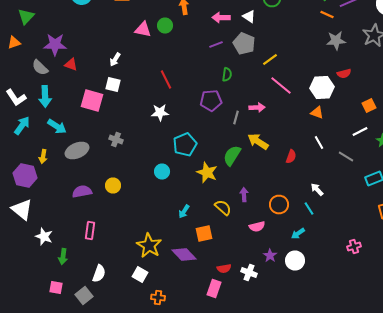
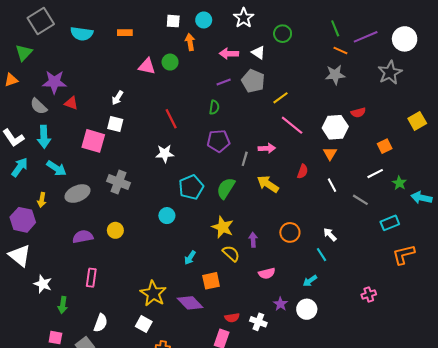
gray star: (336, 40) -> (335, 75), moved
green semicircle: (227, 74) -> (214, 107), moved
orange triangle: (317, 112) -> (330, 154), turned 40
gray cross: (116, 140) -> (119, 182), size x1.5
green semicircle: (232, 156) -> (226, 188), moved
red semicircle: (291, 156) -> (303, 171), moved
yellow star: (207, 172) -> (223, 227), moved
orange circle: (279, 204) -> (290, 232), moved

